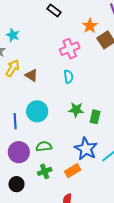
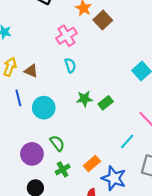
green rectangle: (95, 117) -> (106, 103), turned 48
blue line: (15, 121) -> (18, 98), moved
green semicircle: (44, 146) -> (57, 143), turned 70
blue star: (86, 149) -> (114, 178), moved

